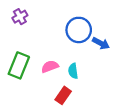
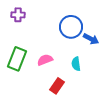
purple cross: (20, 17) -> (18, 15), turned 32
cyan semicircle: (73, 71) -> (76, 64), moved

